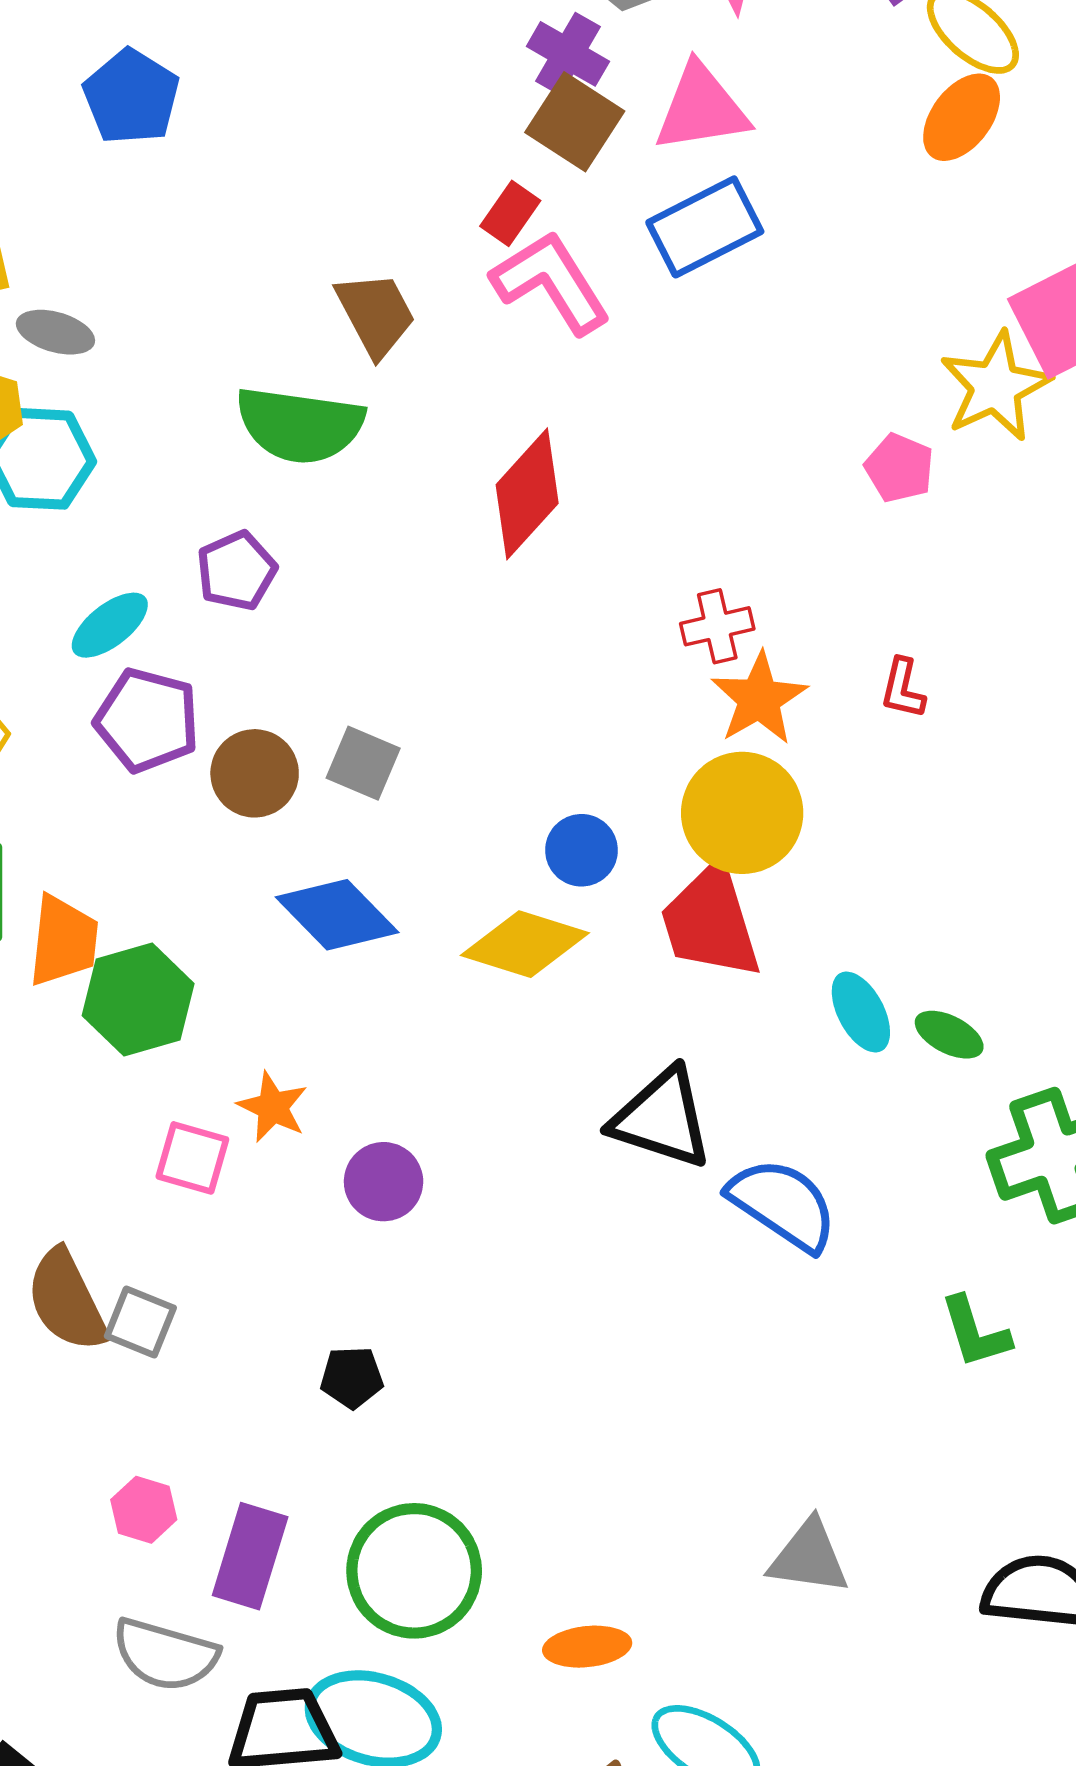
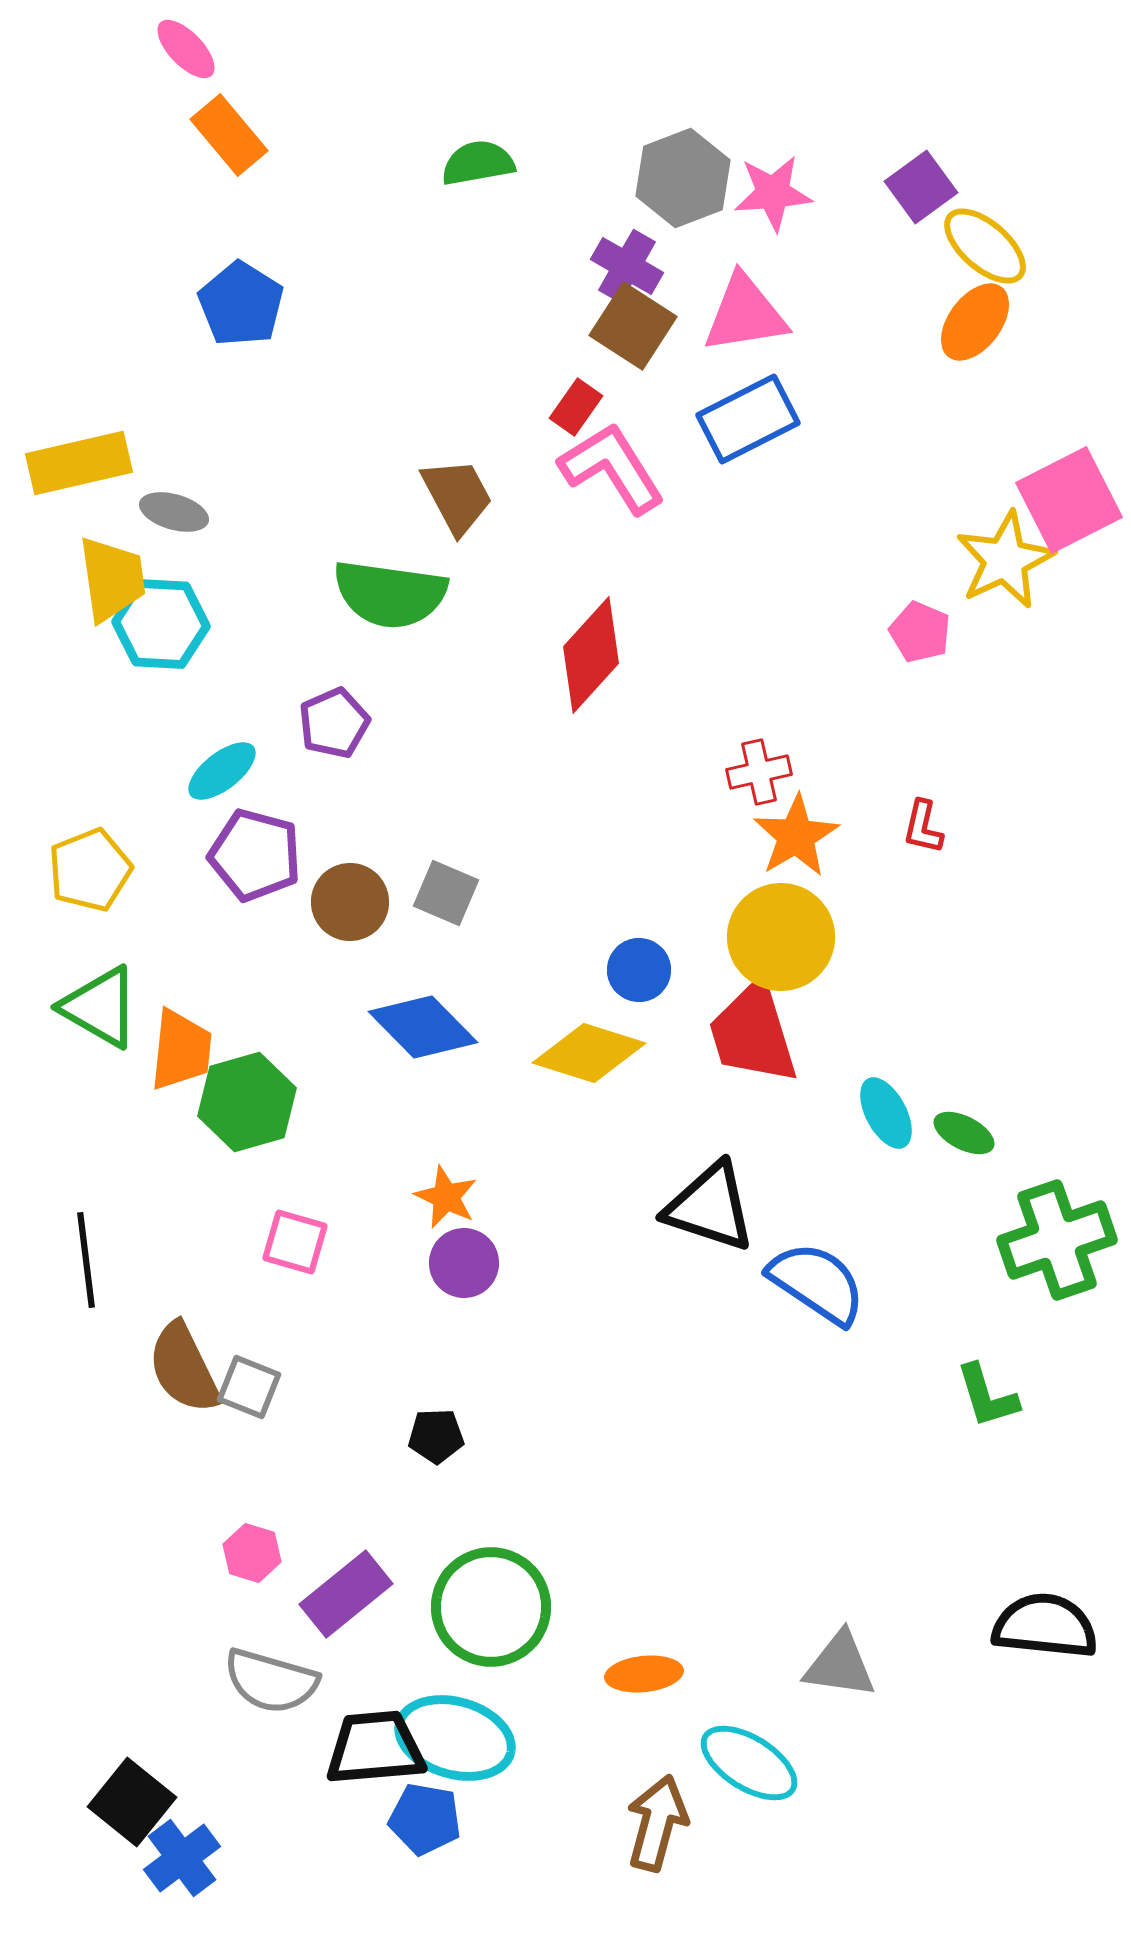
orange star: (273, 1107) -> (446, 1197), moved
purple rectangle: (250, 1556) -> (346, 1594), turned 34
gray triangle: (809, 1557) -> (840, 1665), moved

